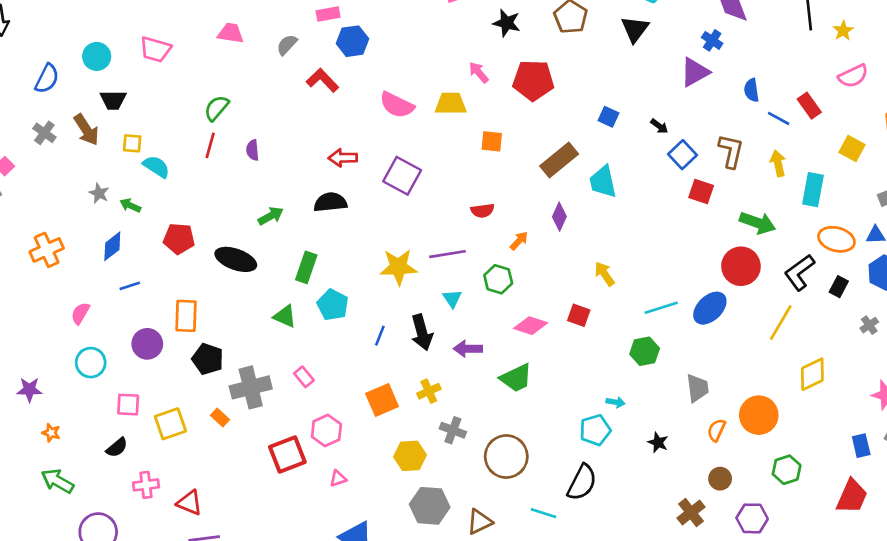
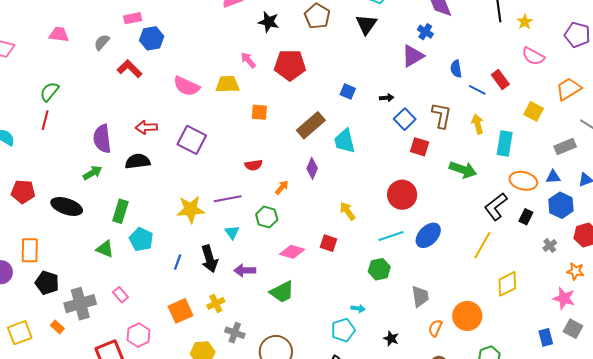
pink semicircle: (853, 76) -> (533, 56), turned 55
black arrow: (659, 126) -> (387, 98), turned -40
purple semicircle: (253, 150) -> (102, 139), moved, size x1.8
red circle: (741, 266) -> (402, 195), moved

